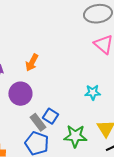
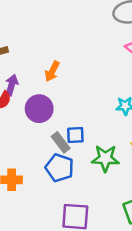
blue square: (51, 116) -> (75, 135), turned -35

